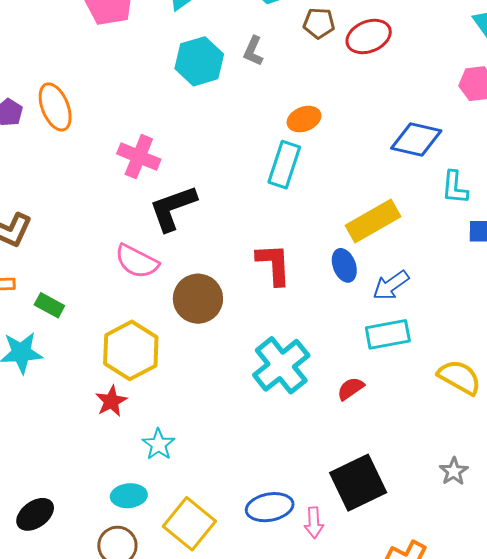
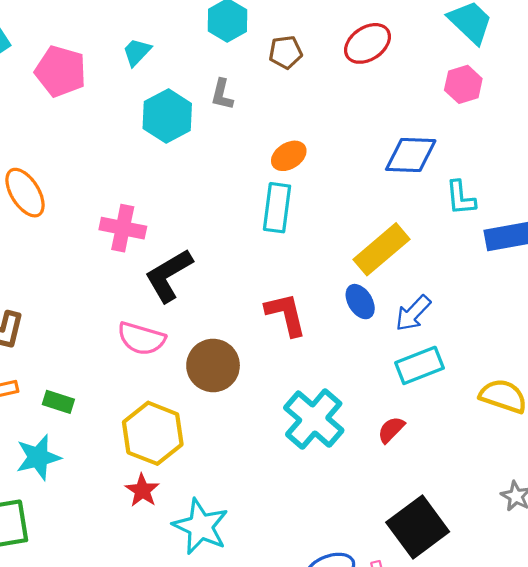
red ellipse: (369, 36) -> (368, 43), moved
cyan star: (158, 444) -> (201, 526), size x1.6

